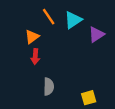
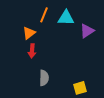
orange line: (49, 17) -> (44, 15), turned 56
cyan triangle: (73, 20) -> (66, 18), turned 36

